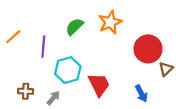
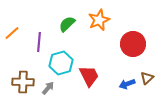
brown triangle: (166, 69) -> (147, 78), moved
brown cross: (26, 91) -> (23, 82), size x1.5
blue arrow: (141, 93) -> (127, 84), turned 98

